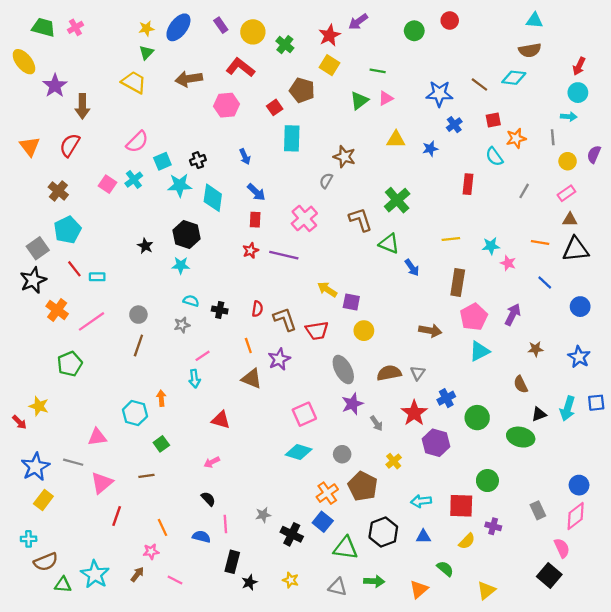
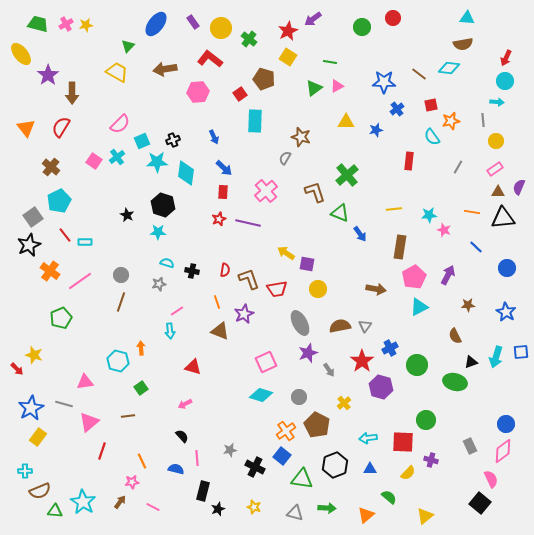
yellow star: (146, 28) -> (86, 25), moved
purple semicircle: (594, 154) -> (519, 187), moved

